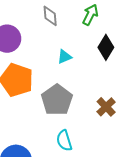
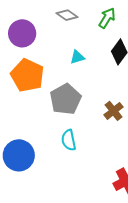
gray diamond: (50, 16) -> (67, 15), turned -55

